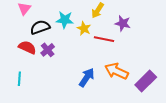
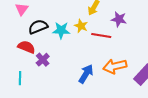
cyan star: (65, 20) -> (61, 30), moved
purple cross: (48, 50) -> (43, 60), moved
orange arrow: (116, 71) -> (115, 66), turned -35

